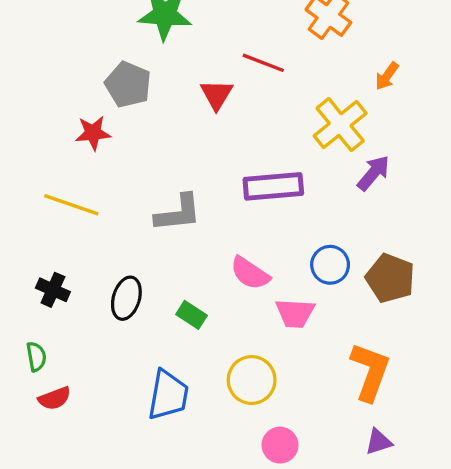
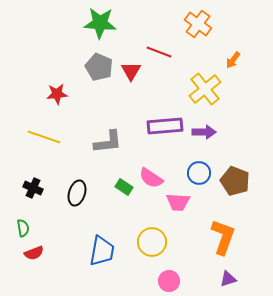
gray pentagon: (128, 84) -> (99, 67), moved
purple arrow: (373, 173) -> (204, 132), moved, turned 50
green rectangle: (192, 315) -> (124, 187), moved

